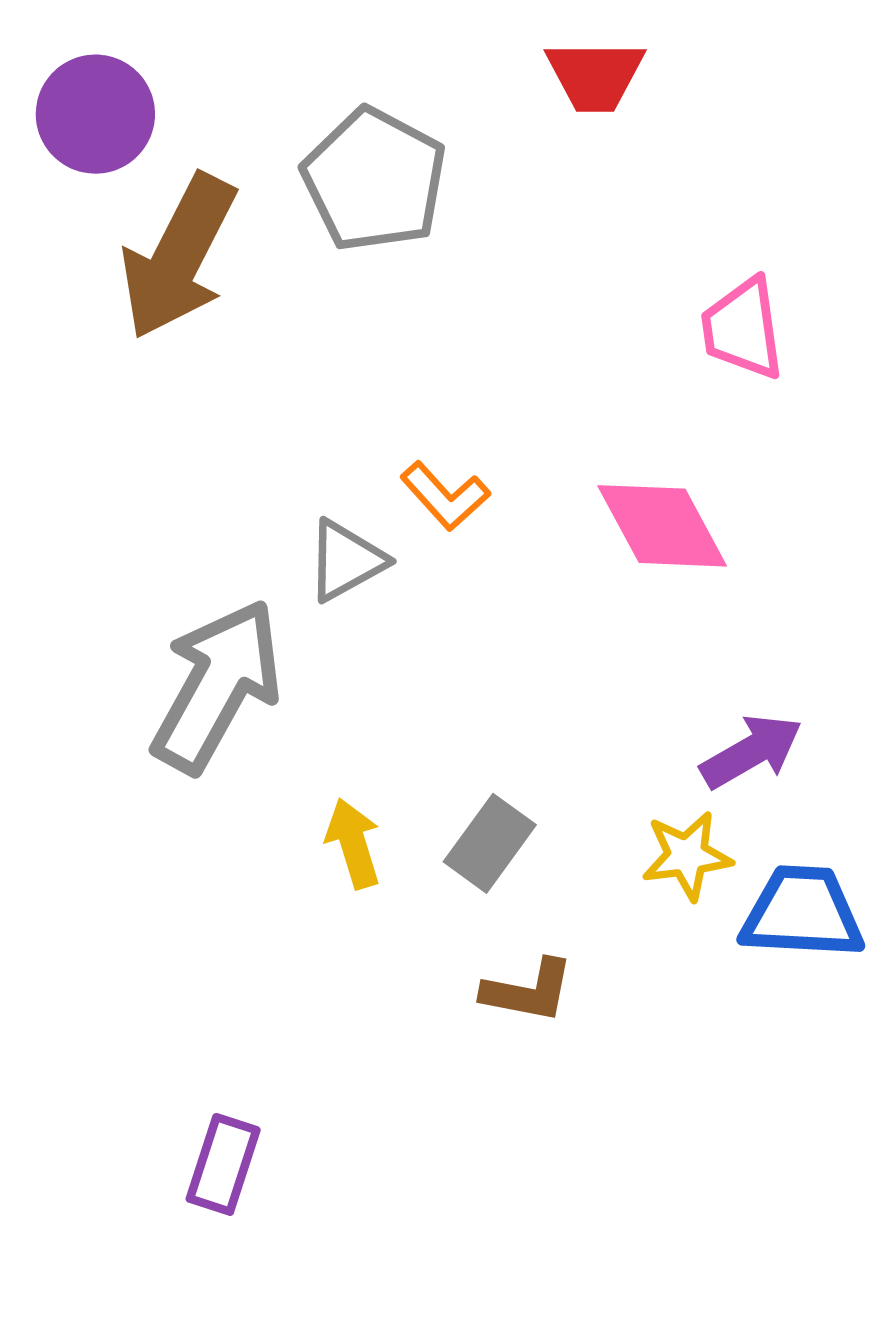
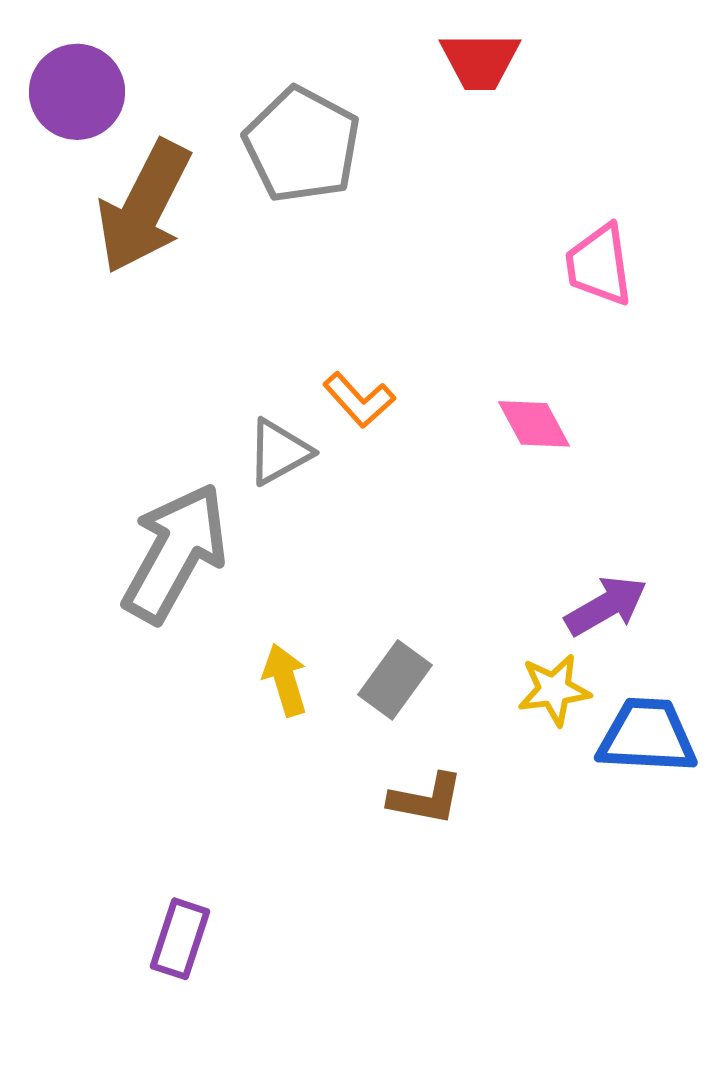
pink diamond: (662, 526) -> (534, 424), size x0.7

